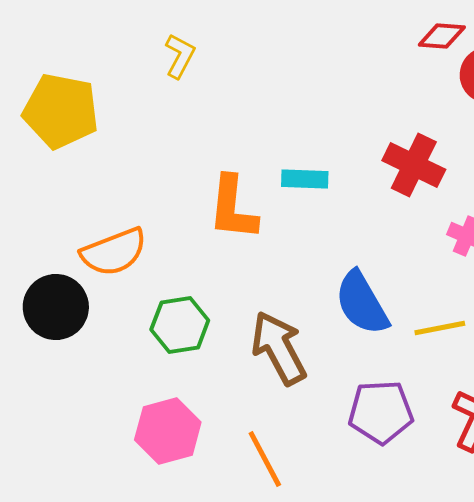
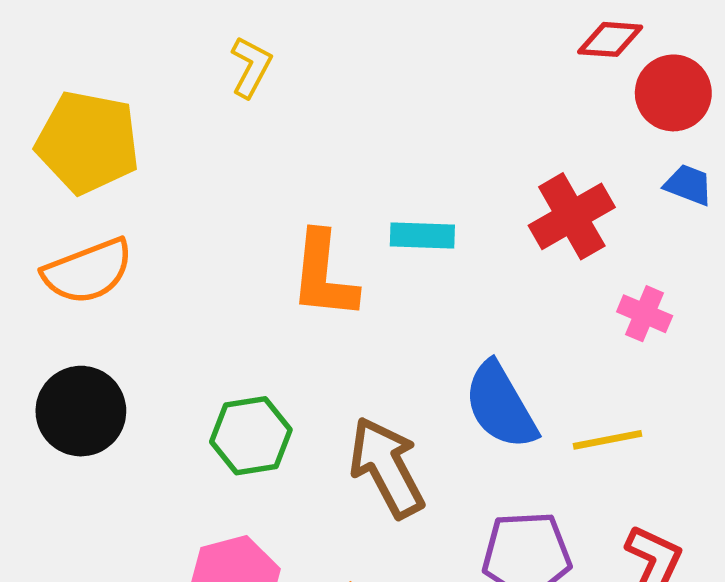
red cross: (414, 165) -> (572, 216), turned 34
orange semicircle: (114, 252) -> (88, 271), moved

